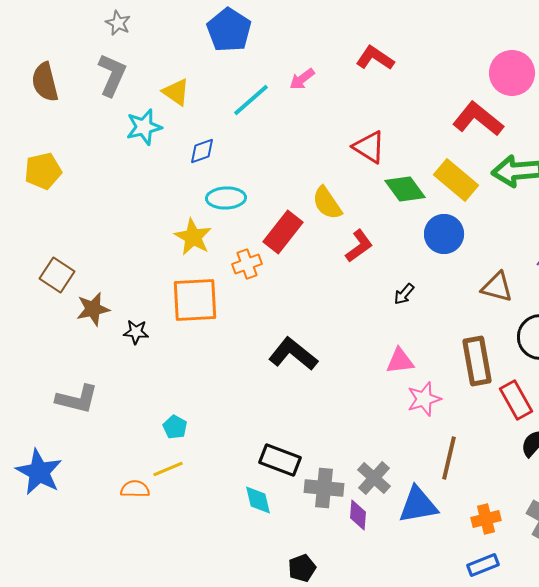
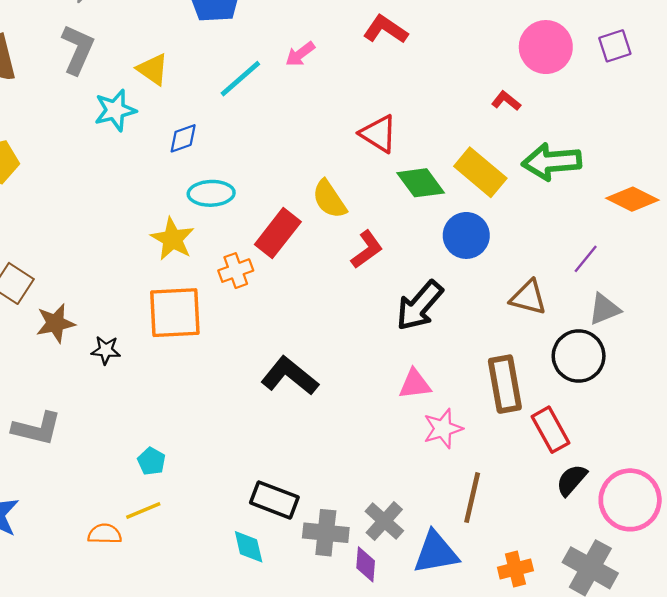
red L-shape: (478, 119) -> (506, 101), size x0.5
black arrow: (404, 294) -> (419, 306), size x2.0

